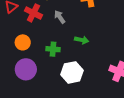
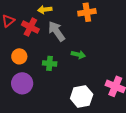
gray arrow: (60, 17) -> (57, 31), size x1.5
white hexagon: (72, 72) -> (82, 96), moved

